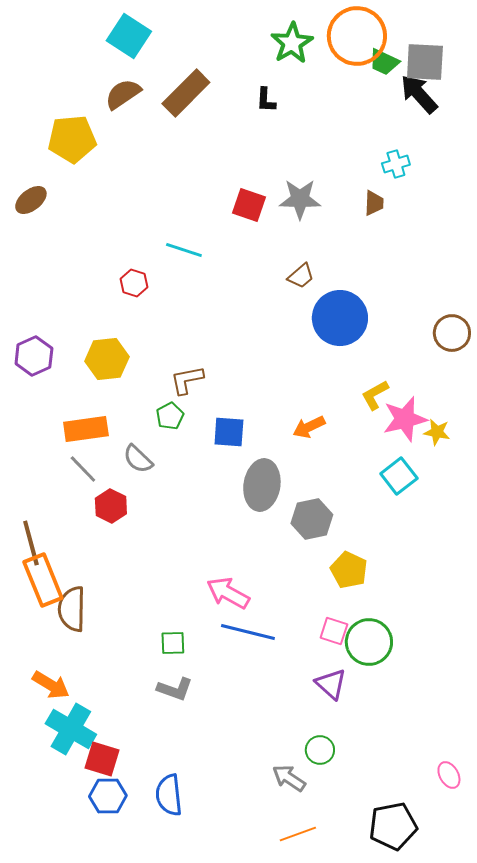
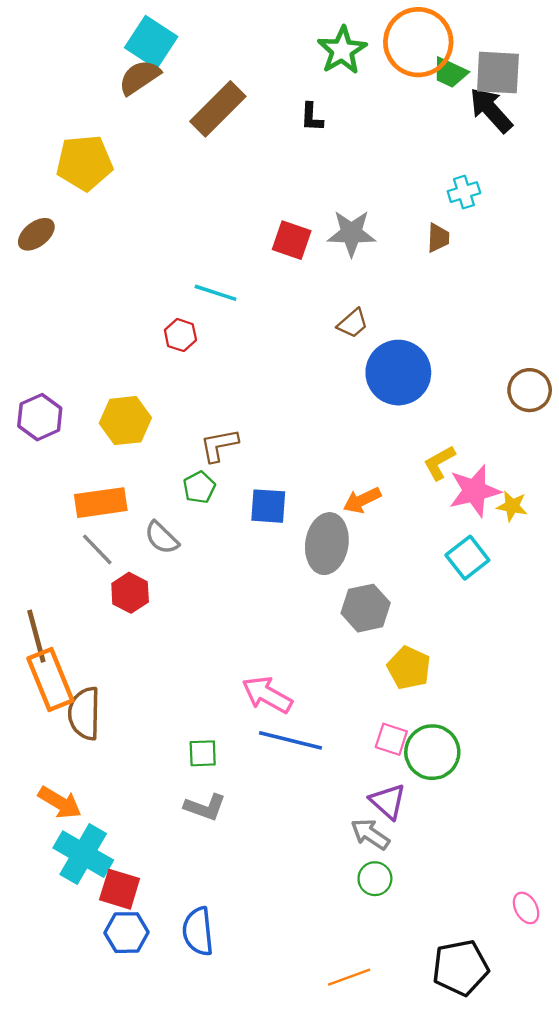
brown semicircle: (123, 94) -> (139, 77), moved
red hexagon: (134, 283) -> (180, 335), moved
gray ellipse: (262, 485) -> (327, 544), moved
gray arrow: (289, 778) -> (370, 834), moved

